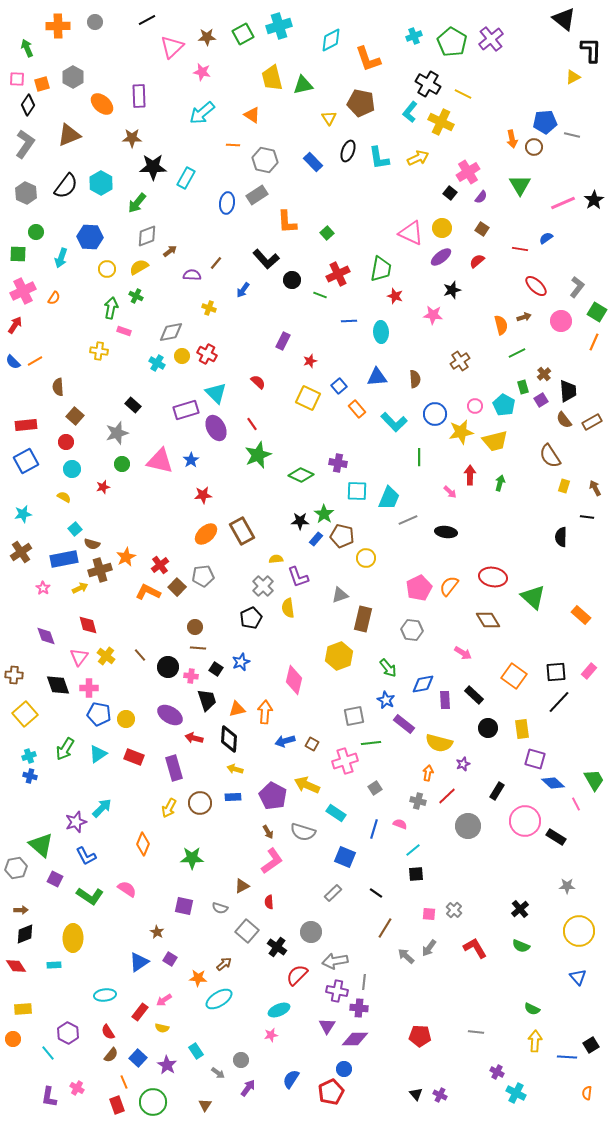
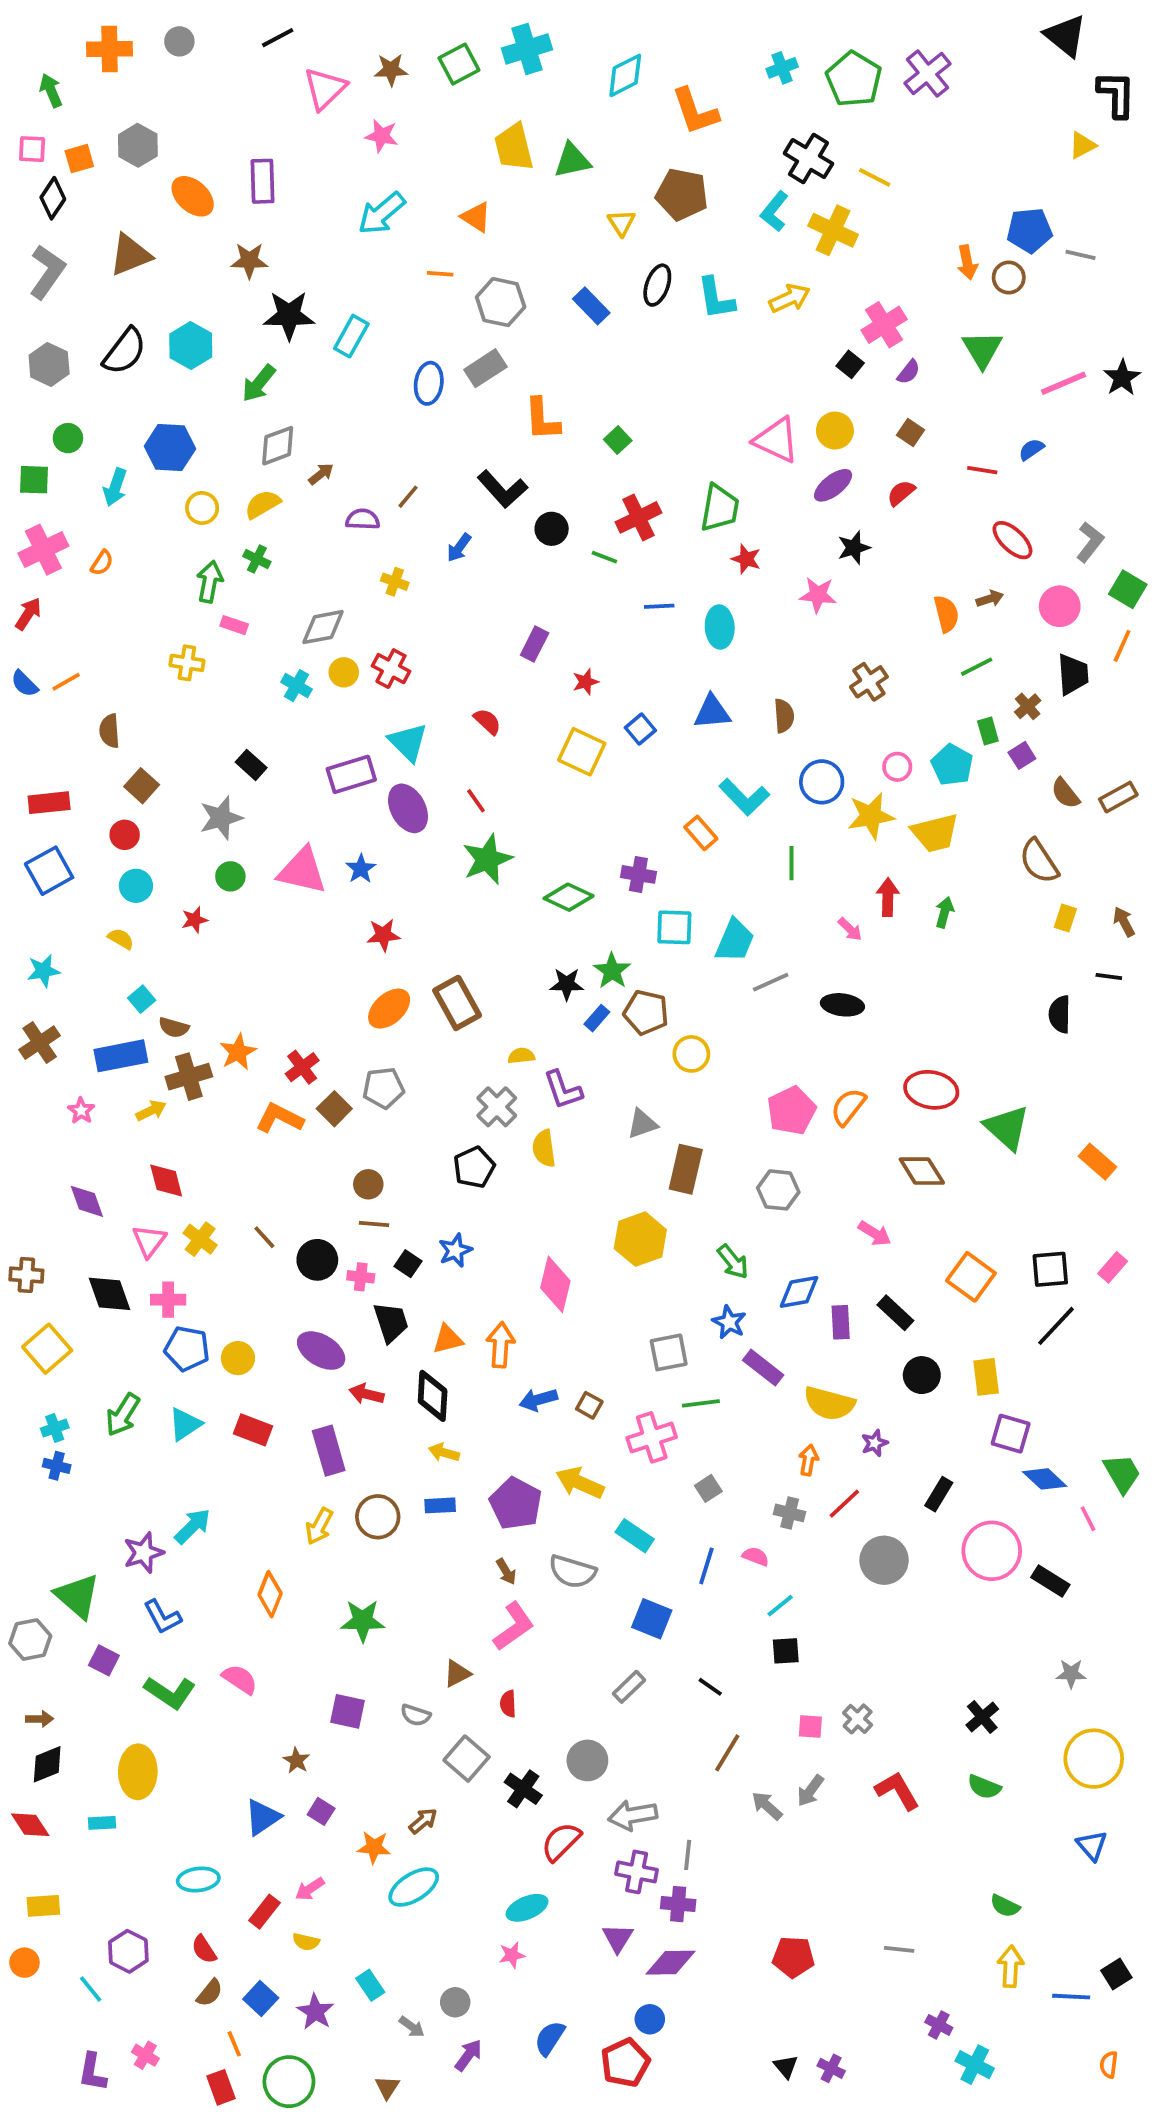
black trapezoid: (568, 391) -> (1073, 674), moved
orange rectangle: (357, 409) -> (701, 833), moved

